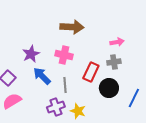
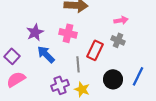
gray cross: (114, 62) -> (118, 40), turned 32
gray line: (65, 85) -> (78, 64), moved
black circle: (109, 88) -> (113, 79), moved

